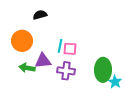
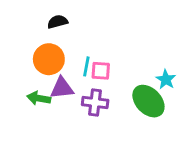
orange circle: (22, 41) -> (49, 59), moved
green ellipse: (103, 70) -> (148, 101), turned -45
cyan star: (115, 82) -> (166, 79), moved

